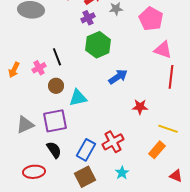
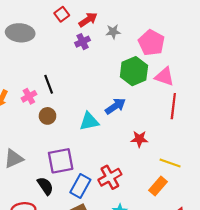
green hexagon: (98, 45) -> (134, 71), moved
cyan triangle: (78, 98) -> (89, 121), moved
purple square: (55, 121) -> (61, 161), moved

